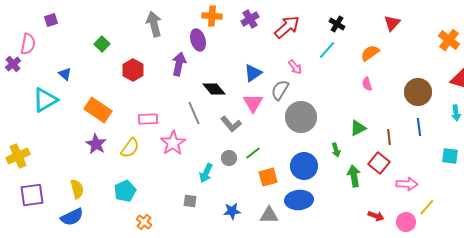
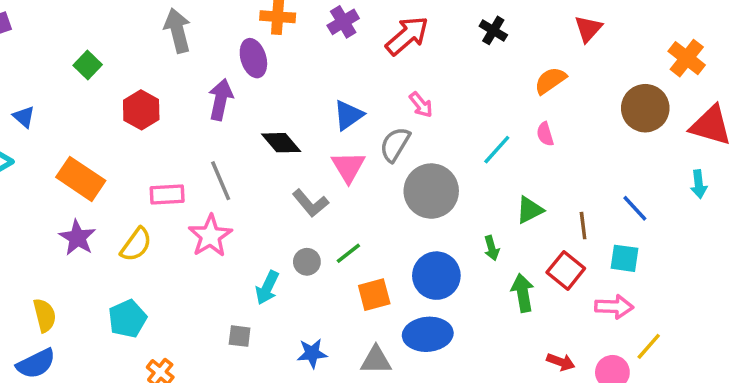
cyan line: (327, 50) -> (497, 150), moved
brown circle: (418, 92) -> (645, 108), moved
gray line: (194, 113) -> (221, 181), moved
blue line: (419, 127) -> (635, 208), turned -36
cyan square: (450, 156) -> (625, 258), moved

